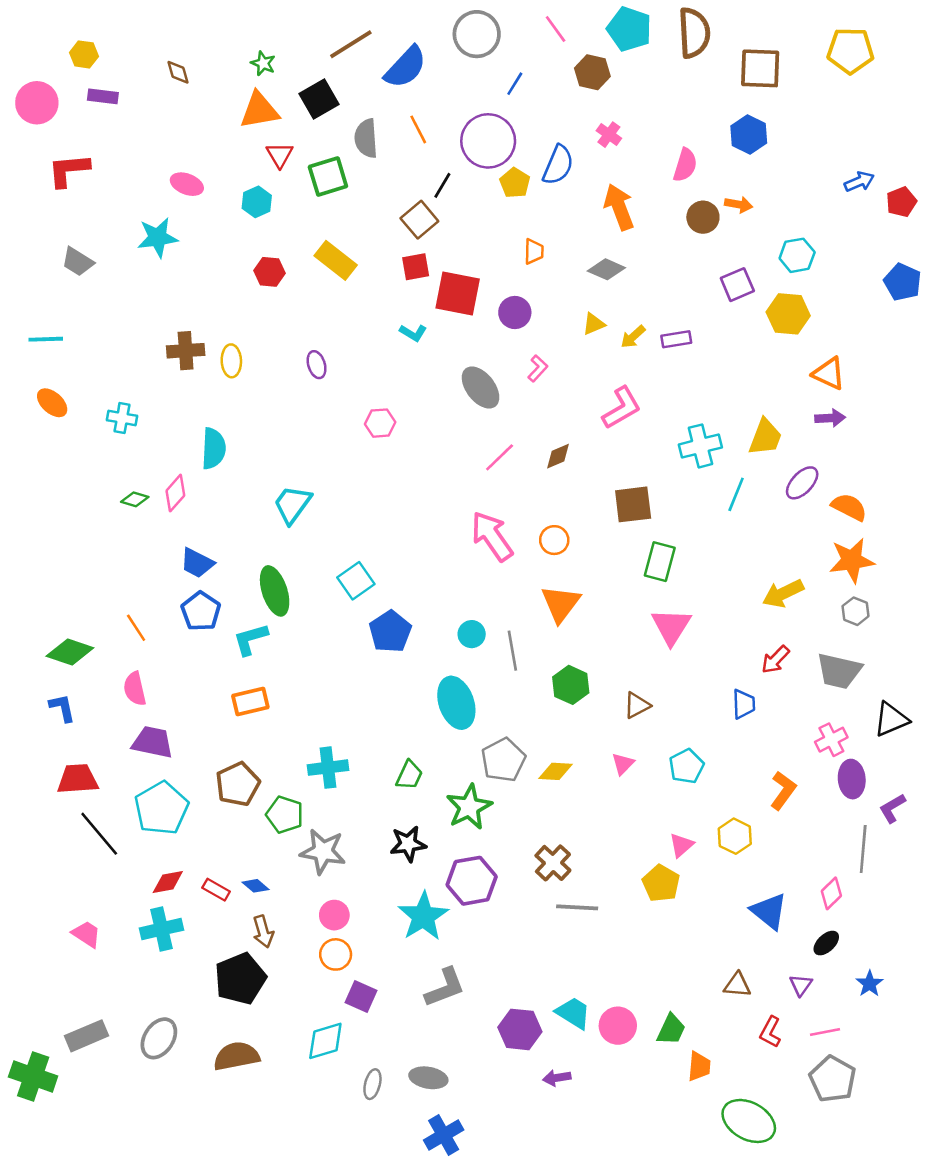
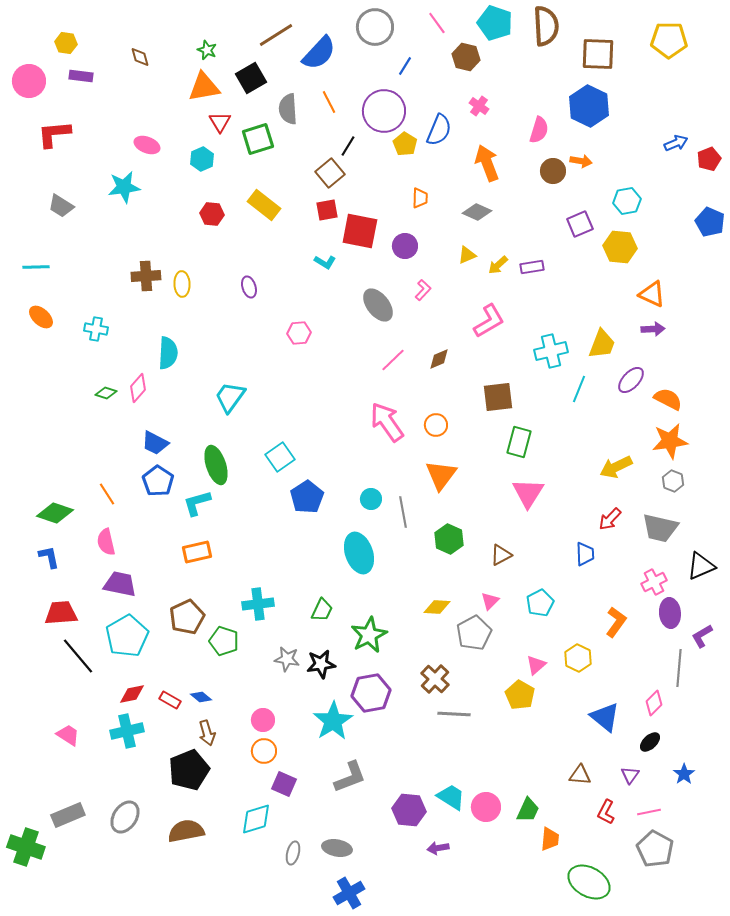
blue hexagon: (749, 135) -> (589, 106), size x1.4
gray pentagon: (503, 760) -> (474, 633), moved
gray star: (323, 851) -> (287, 659), moved, size x0.7

